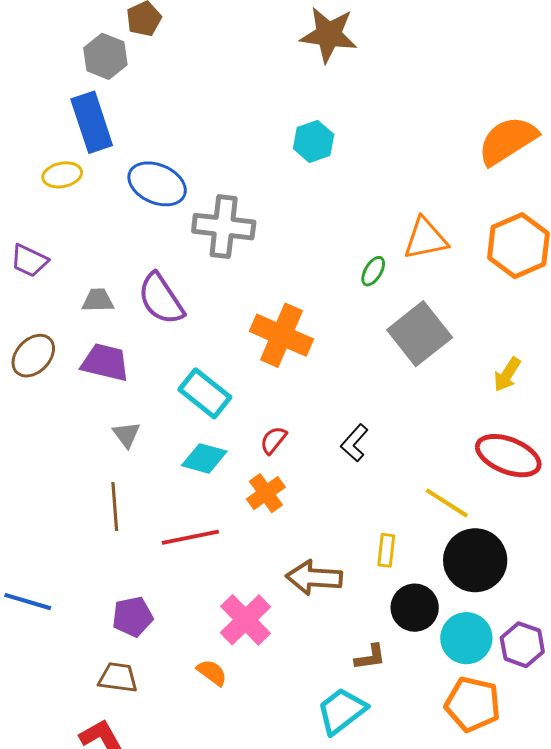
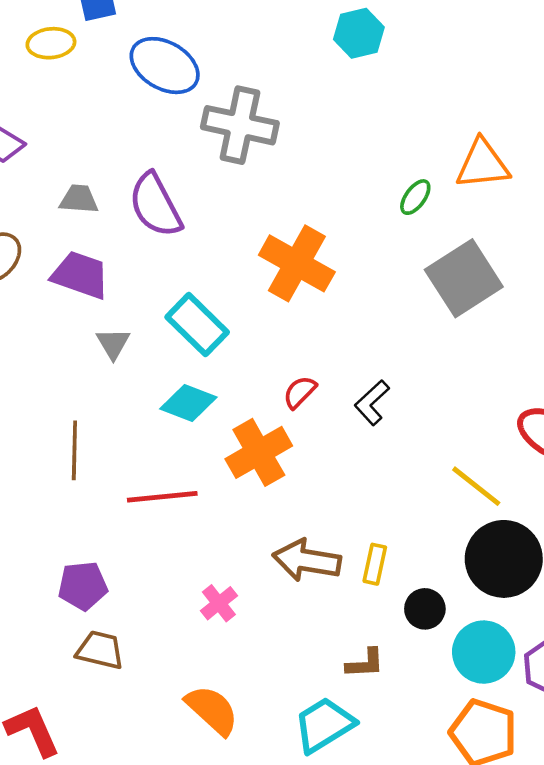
gray triangle: (126, 435) -> (113, 343), moved
red semicircle: (273, 440) -> (300, 392), moved
orange cross: (266, 493) -> (259, 452), size x1.4
yellow rectangle: (386, 550) -> (375, 564), moved
black circle: (415, 608) -> (425, 609), size x0.7
pink cross: (246, 620) -> (219, 603), size x0.6
orange semicircle: (212, 672) -> (212, 710), moved, size x1.5
brown trapezoid: (118, 678) -> (100, 650), moved

